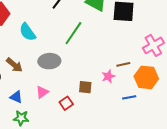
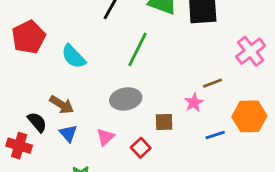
gray ellipse: (49, 61) -> (126, 99), moved
orange hexagon: (146, 77) -> (249, 116), moved
blue triangle: (16, 97) -> (68, 133), moved, turned 32
blue line: (129, 97) -> (215, 135), moved

